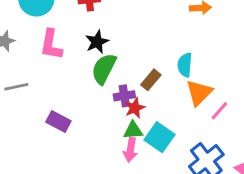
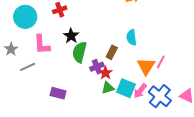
gray line: (16, 87) -> (28, 67), moved
orange triangle: (199, 93) -> (146, 66), moved
pink arrow: (130, 150) -> (140, 91), moved, turned 42

